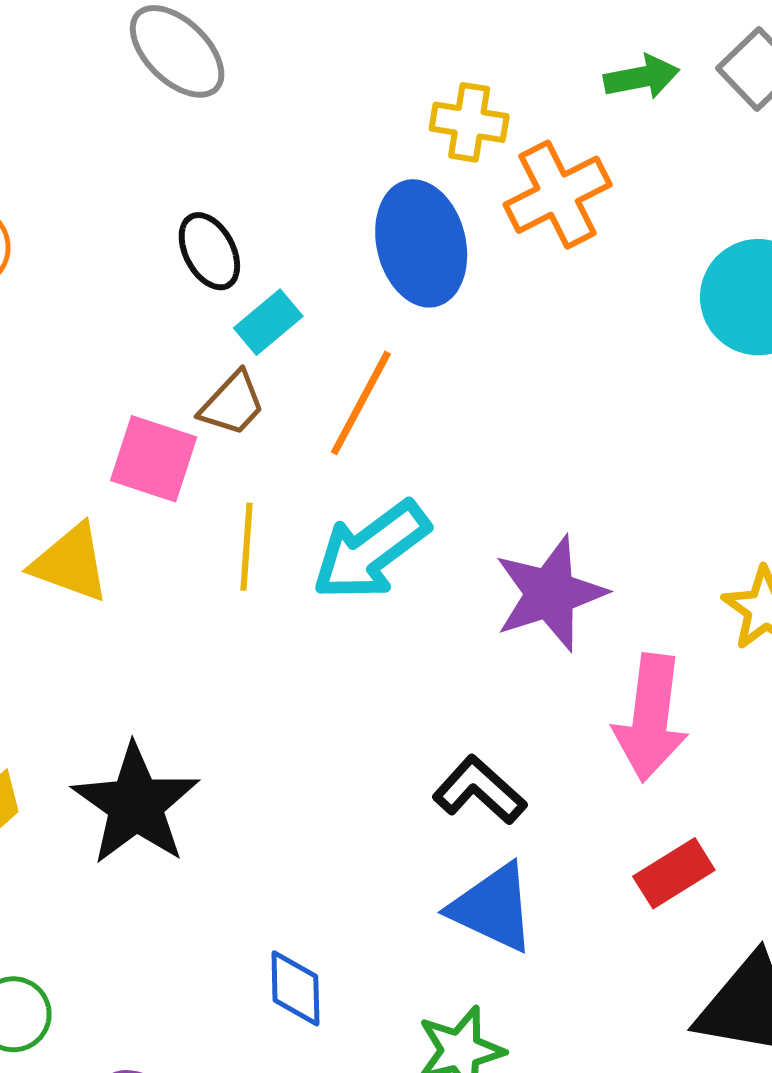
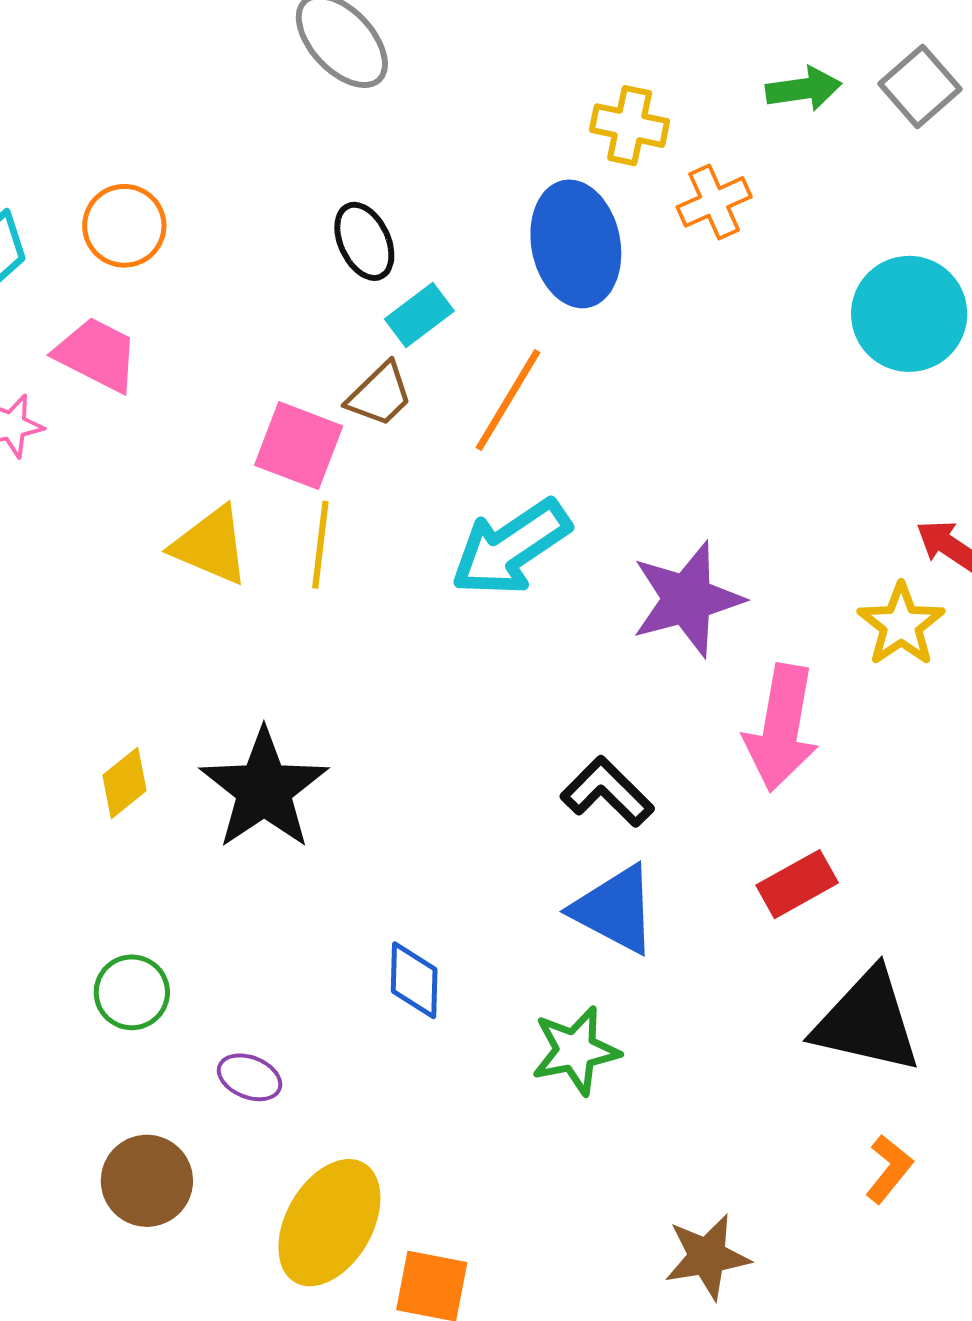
orange cross: (558, 195) -> (714, 202), size x0.7
yellow line: (247, 547) -> (320, 545), moved

